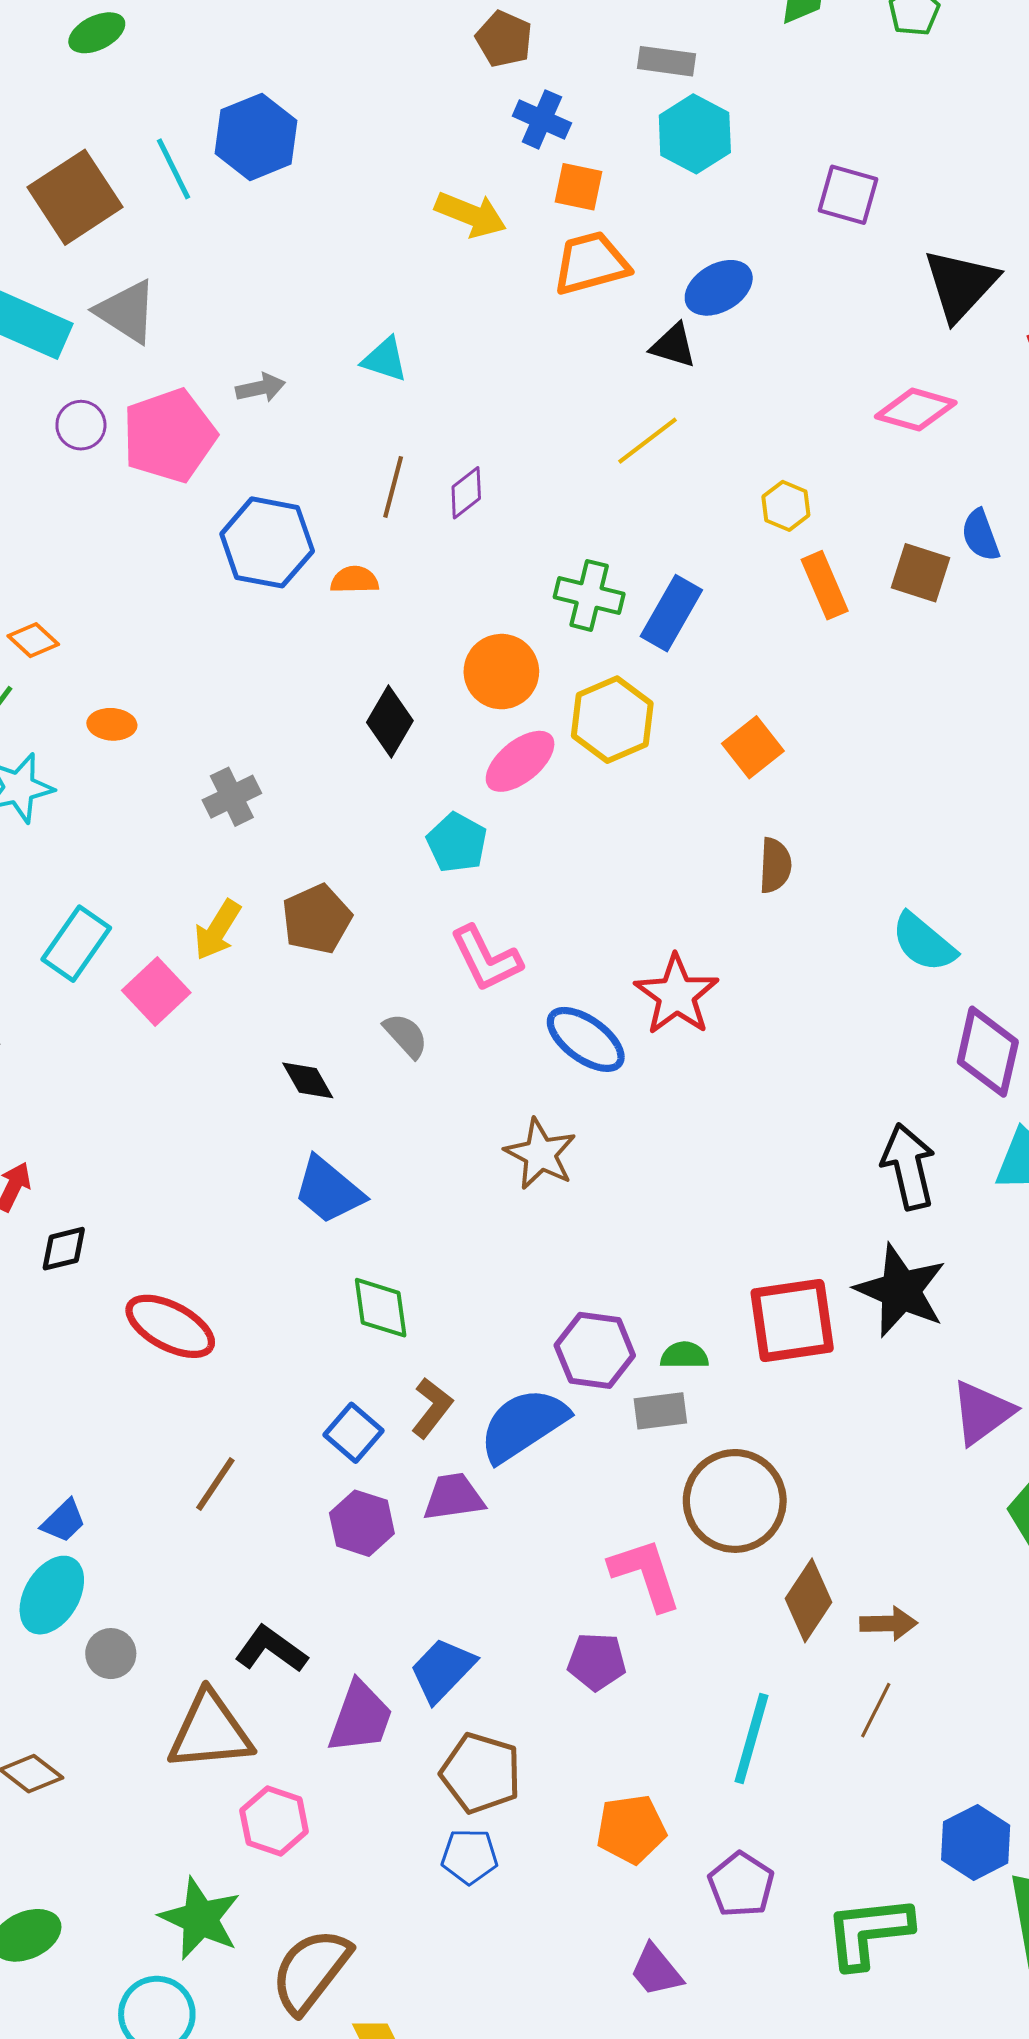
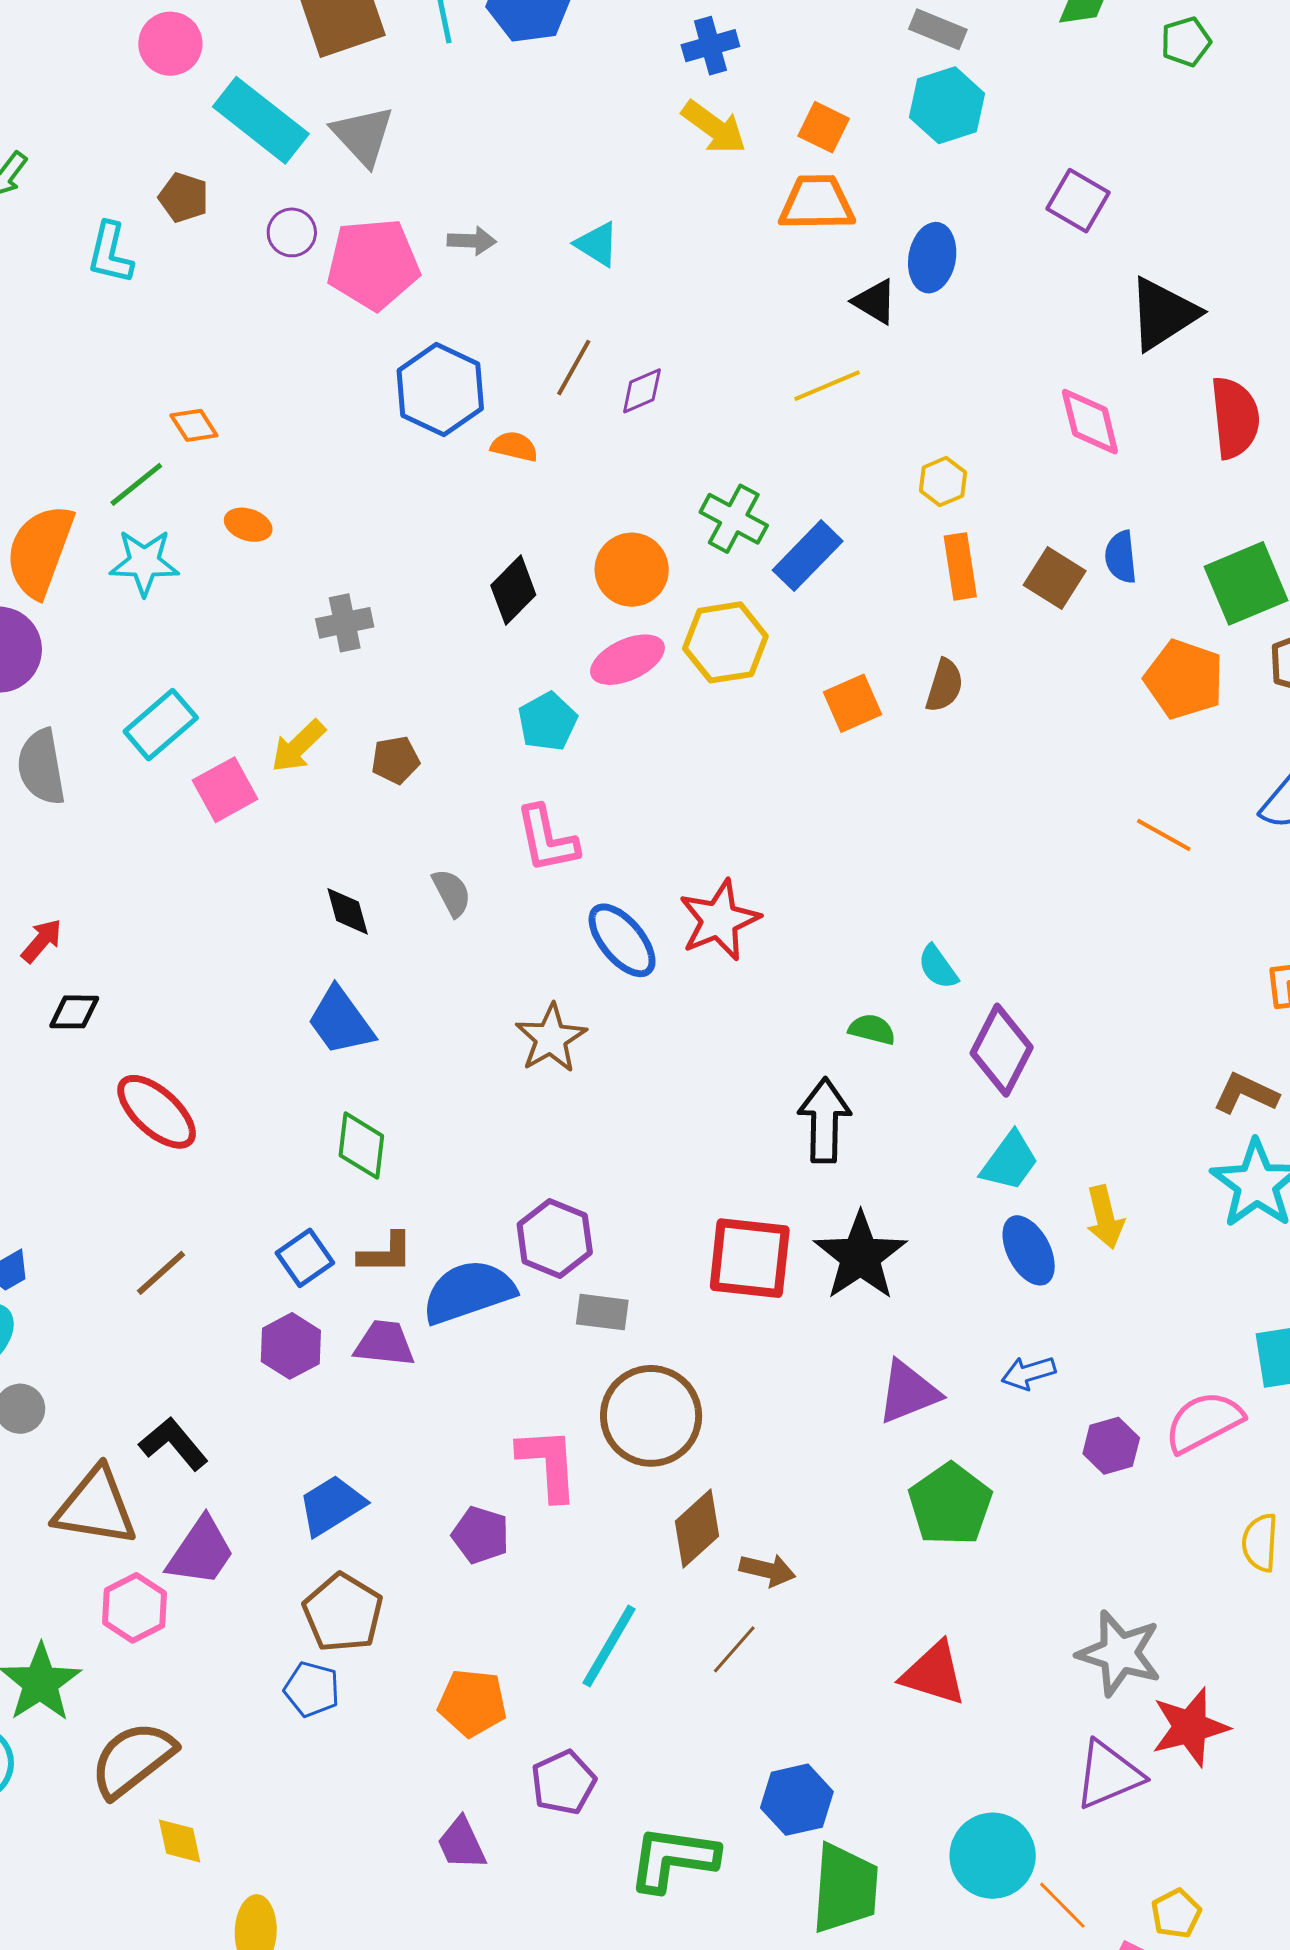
blue cross: (542, 119) -> (710, 46), moved, turned 36
blue ellipse: (719, 288) -> (932, 258), turned -64
pink diamond: (916, 410) -> (1090, 422), turned 46
brown semicircle: (775, 865) -> (944, 685), moved
brown pentagon: (317, 919) -> (395, 760), size x0.7
cyan semicircle: (924, 942) -> (938, 967), moved, size x0.7
black arrow: (908, 1167) -> (825, 1120), moved
green semicircle: (684, 1355) -> (872, 1029), moved
brown L-shape: (432, 1408) -> (386, 1253), turned 38
purple trapezoid: (360, 1717) -> (201, 1552), moved

